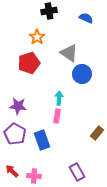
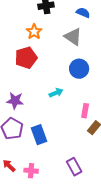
gray triangle: (69, 53) -> (73, 37), moved
cyan arrow: (59, 98) -> (56, 93), turned 64
pink rectangle: (57, 116) -> (85, 111), moved

